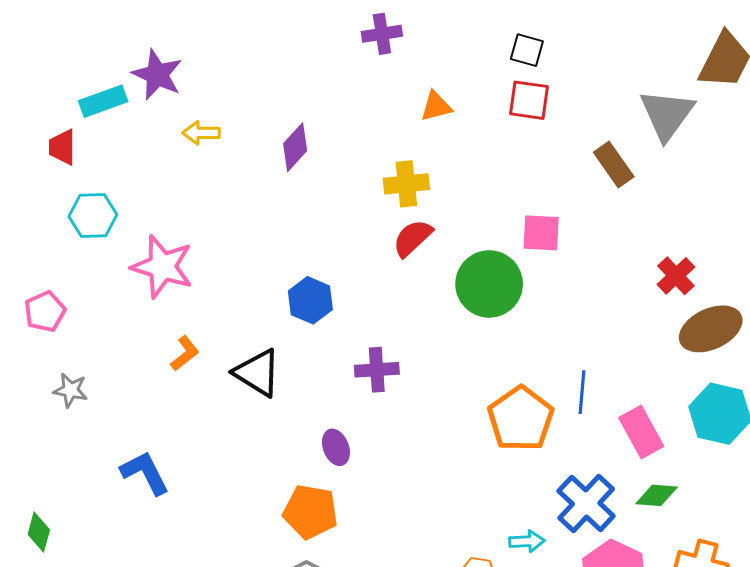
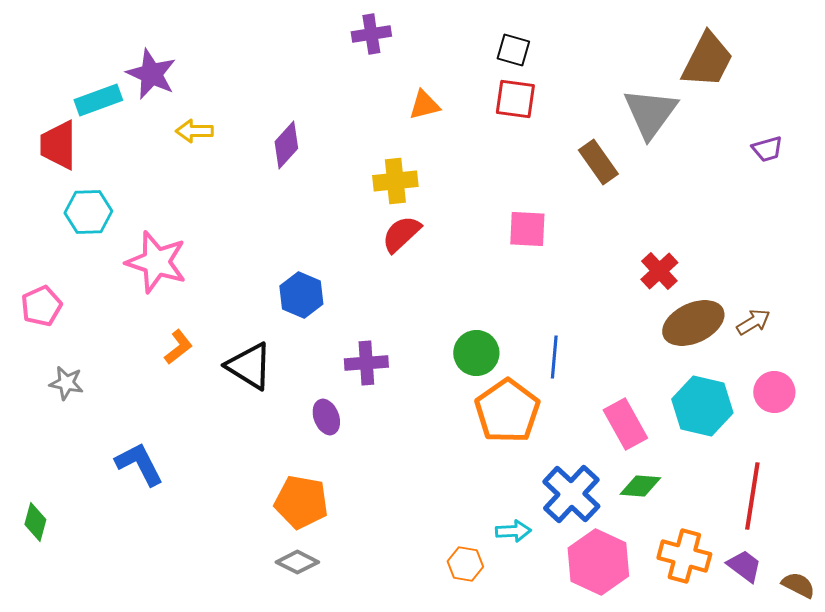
red trapezoid: (62, 147) -> (58, 145), size x1.4
green circle: (489, 284) -> (476, 353), moved, size x0.7
blue line: (582, 392) -> (554, 357), moved
purple ellipse: (336, 447) -> (326, 417), moved

